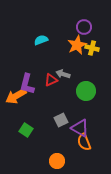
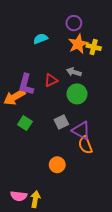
purple circle: (84, 27) -> (74, 23), moved
gray arrow: (63, 74) -> (74, 72), moved
green circle: (86, 91) -> (77, 94), moved
green square: (26, 130) -> (25, 123), moved

